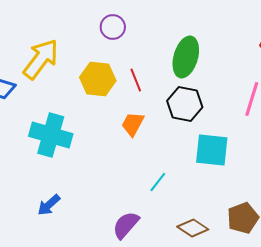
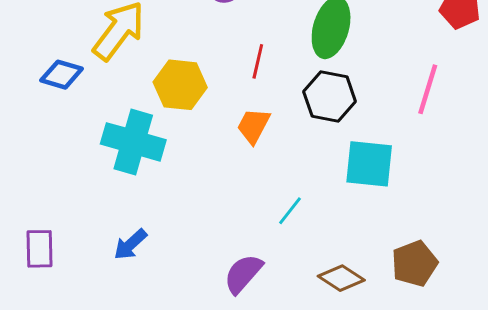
yellow hexagon: (98, 79) -> (180, 85), moved
red line: (136, 80) -> (258, 61), turned 35

